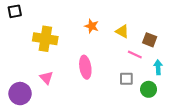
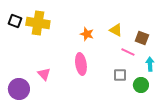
black square: (15, 11) -> (15, 21), moved, turned 32
orange star: (92, 26) -> (87, 34), moved
yellow cross: (45, 39) -> (38, 23), moved

